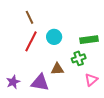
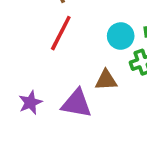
cyan circle: (54, 37) -> (121, 36), moved

